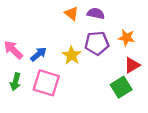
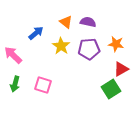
blue arrow: (39, 54) -> (36, 33), moved
yellow star: (72, 55) -> (61, 46), moved
pink square: (46, 83) -> (43, 85), size x0.7

